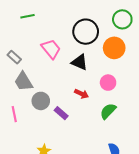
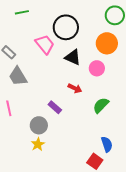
black circle: (86, 32) -> (66, 27), moved
pink circle: (108, 83) -> (97, 68), moved
gray circle: (41, 101) -> (39, 125), moved

